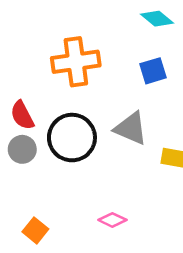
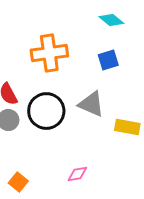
pink diamond: (112, 220) -> (77, 174), turned -35

